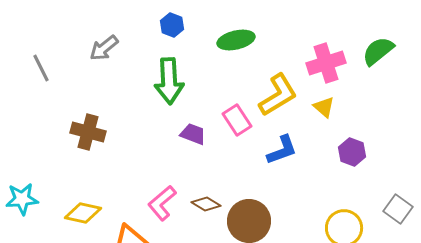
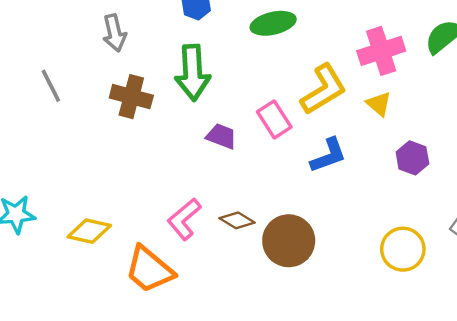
gray arrow: (104, 48) -> (114, 33), turned -64
gray line: (41, 68) -> (51, 86), moved
brown cross: (88, 132) -> (131, 97), moved

